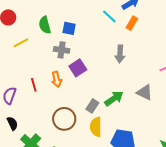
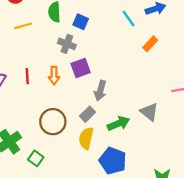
orange rectangle: (132, 23) -> (150, 44), moved
gray arrow: (120, 54) -> (100, 91), moved
green arrow: (114, 98) -> (118, 123), moved

